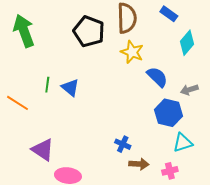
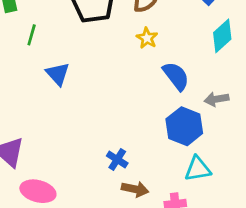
yellow star: (132, 52) -> (147, 38), size x0.7
green line: (47, 85) -> (32, 35), moved

